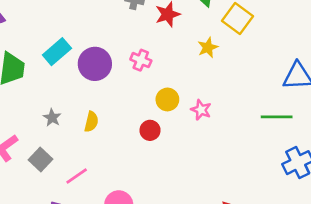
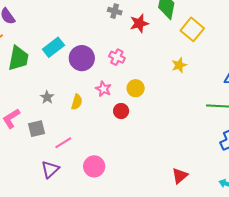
yellow star: (208, 47) -> (179, 65), moved
pink star: (201, 110) -> (103, 89), moved
gray square: (41, 159) -> (37, 129), turned 30

